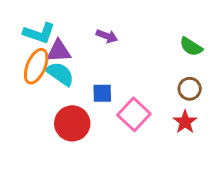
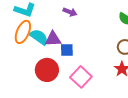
purple triangle: (59, 51) -> (53, 39), moved
pink square: (134, 114) -> (81, 77), moved

